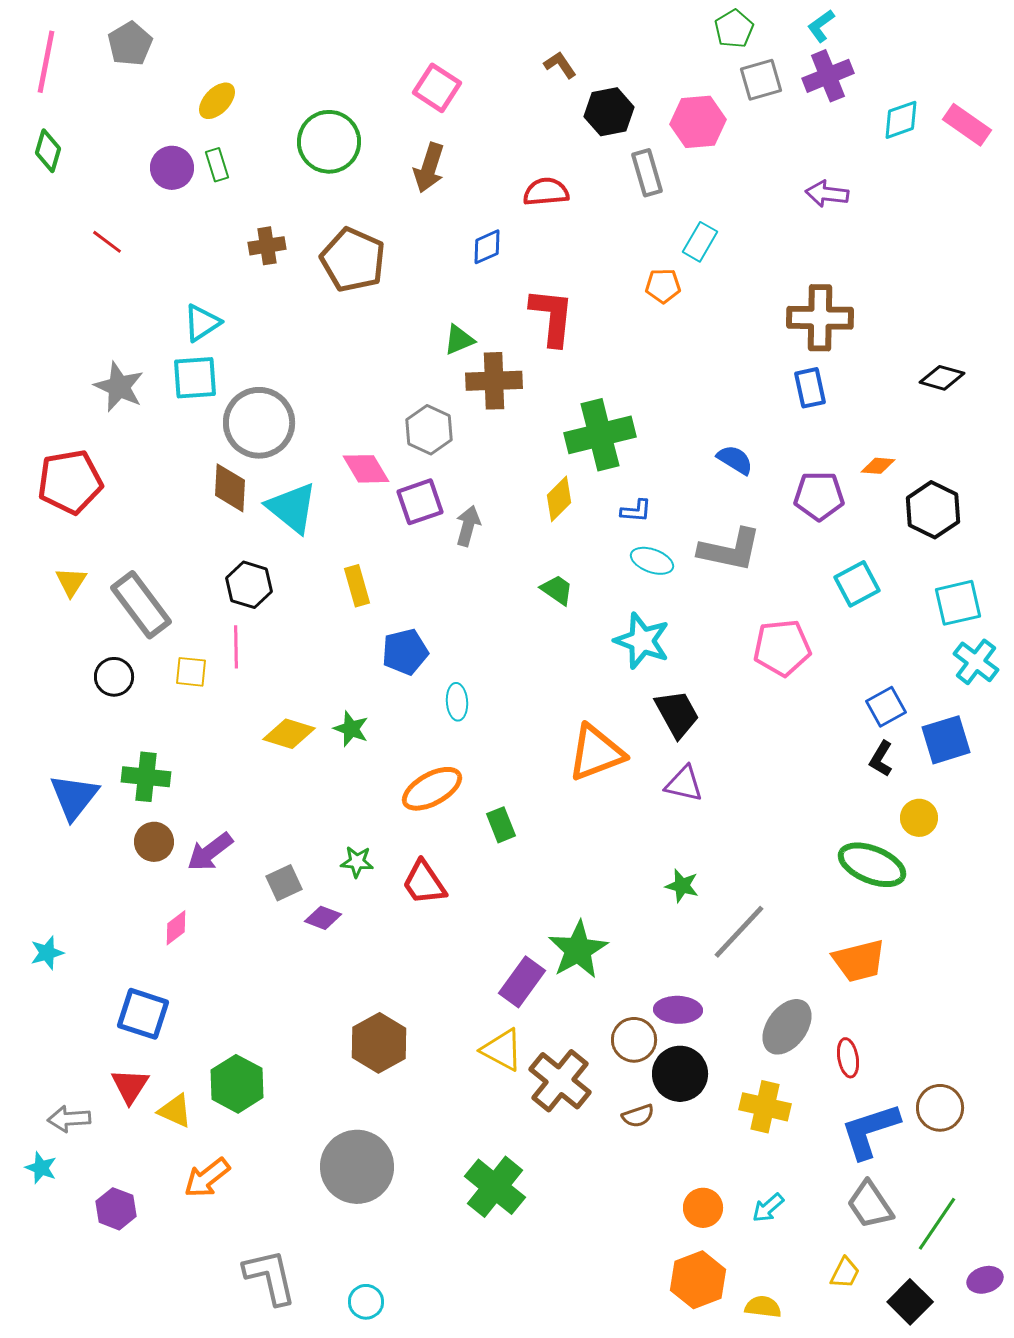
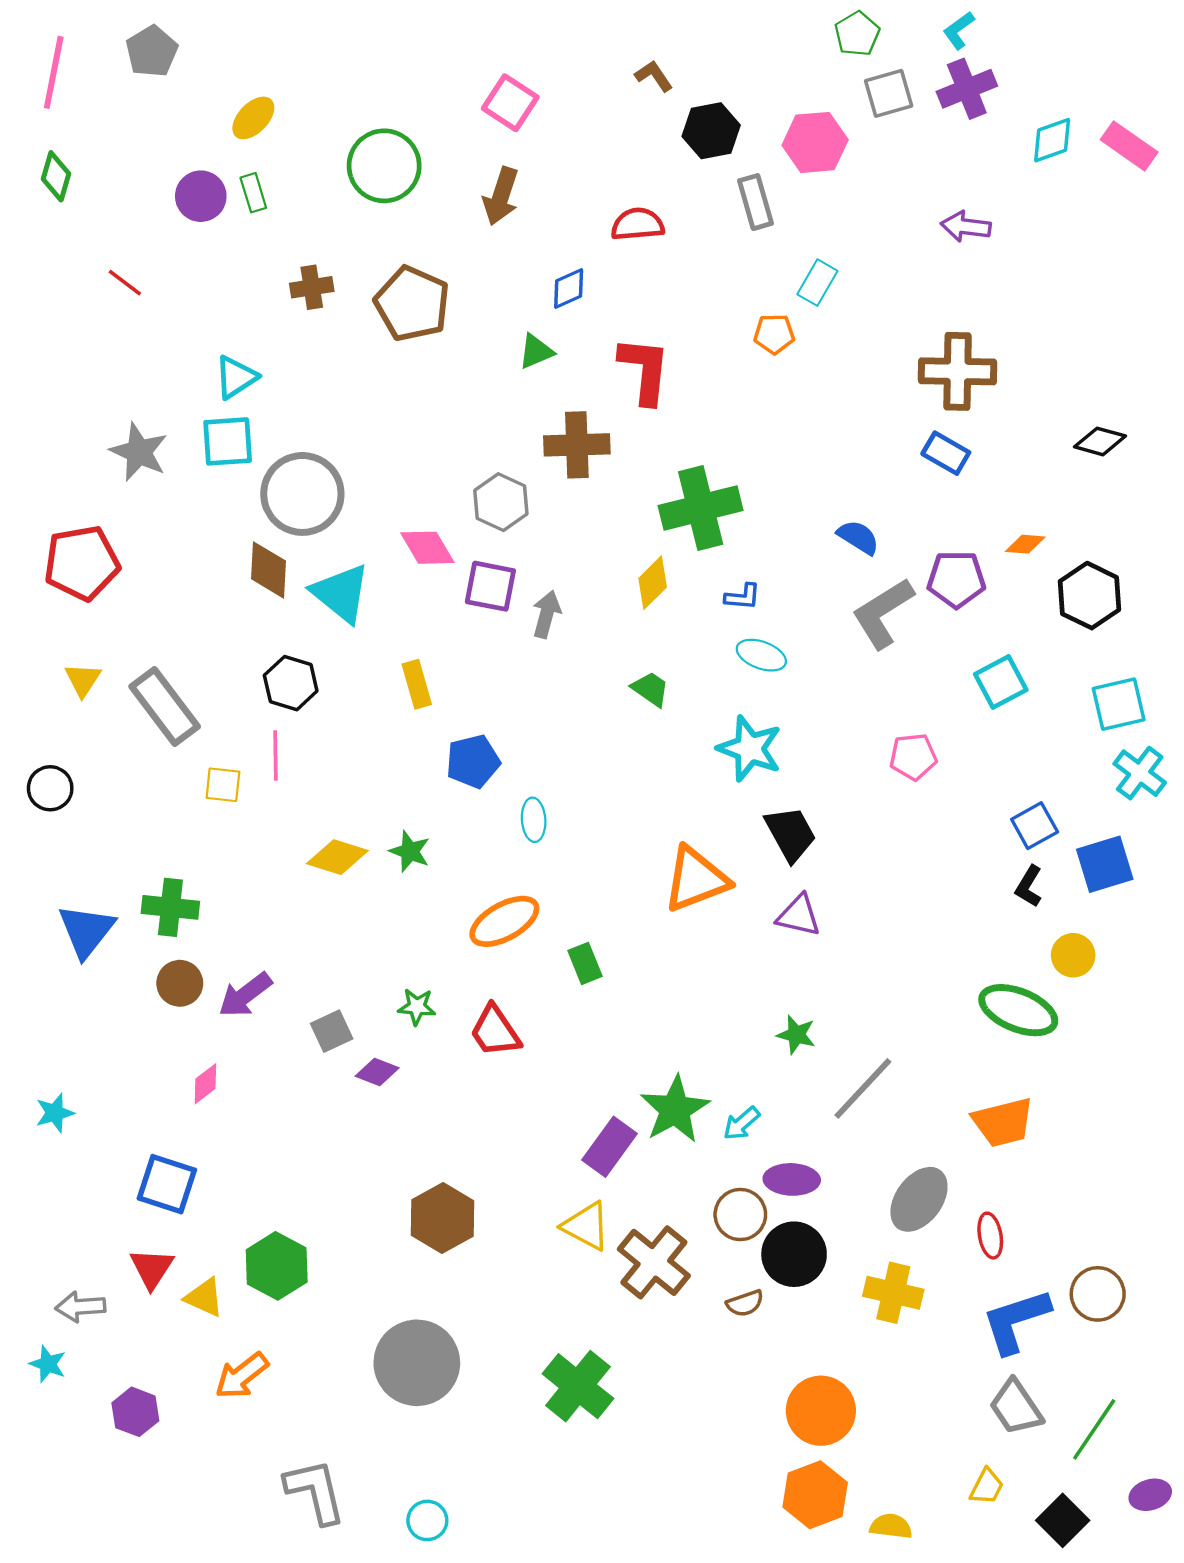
green triangle: (459, 340) -> (536, 352), moved
blue rectangle: (810, 388) -> (946, 453), turned -48
purple square: (420, 502) -> (490, 586), turned 30
gray L-shape: (730, 550) -> (883, 613), moved, turned 136
pink pentagon: (782, 648) -> (913, 757), size x0.7
black circle: (114, 677) -> (50, 788), moved
orange circle: (703, 1208) -> (821, 1411), size x1.5
cyan arrow: (768, 1208) -> (741, 1123), moved

